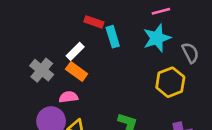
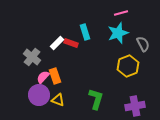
red rectangle: (94, 22) -> (71, 43), moved
orange rectangle: (77, 72) -> (55, 76), moved, turned 35
pink semicircle: (68, 97) -> (43, 77), moved, turned -40

